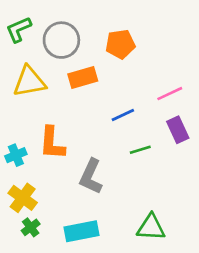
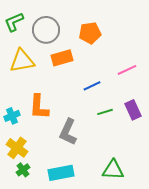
purple rectangle: (178, 130) -> (133, 110), moved

